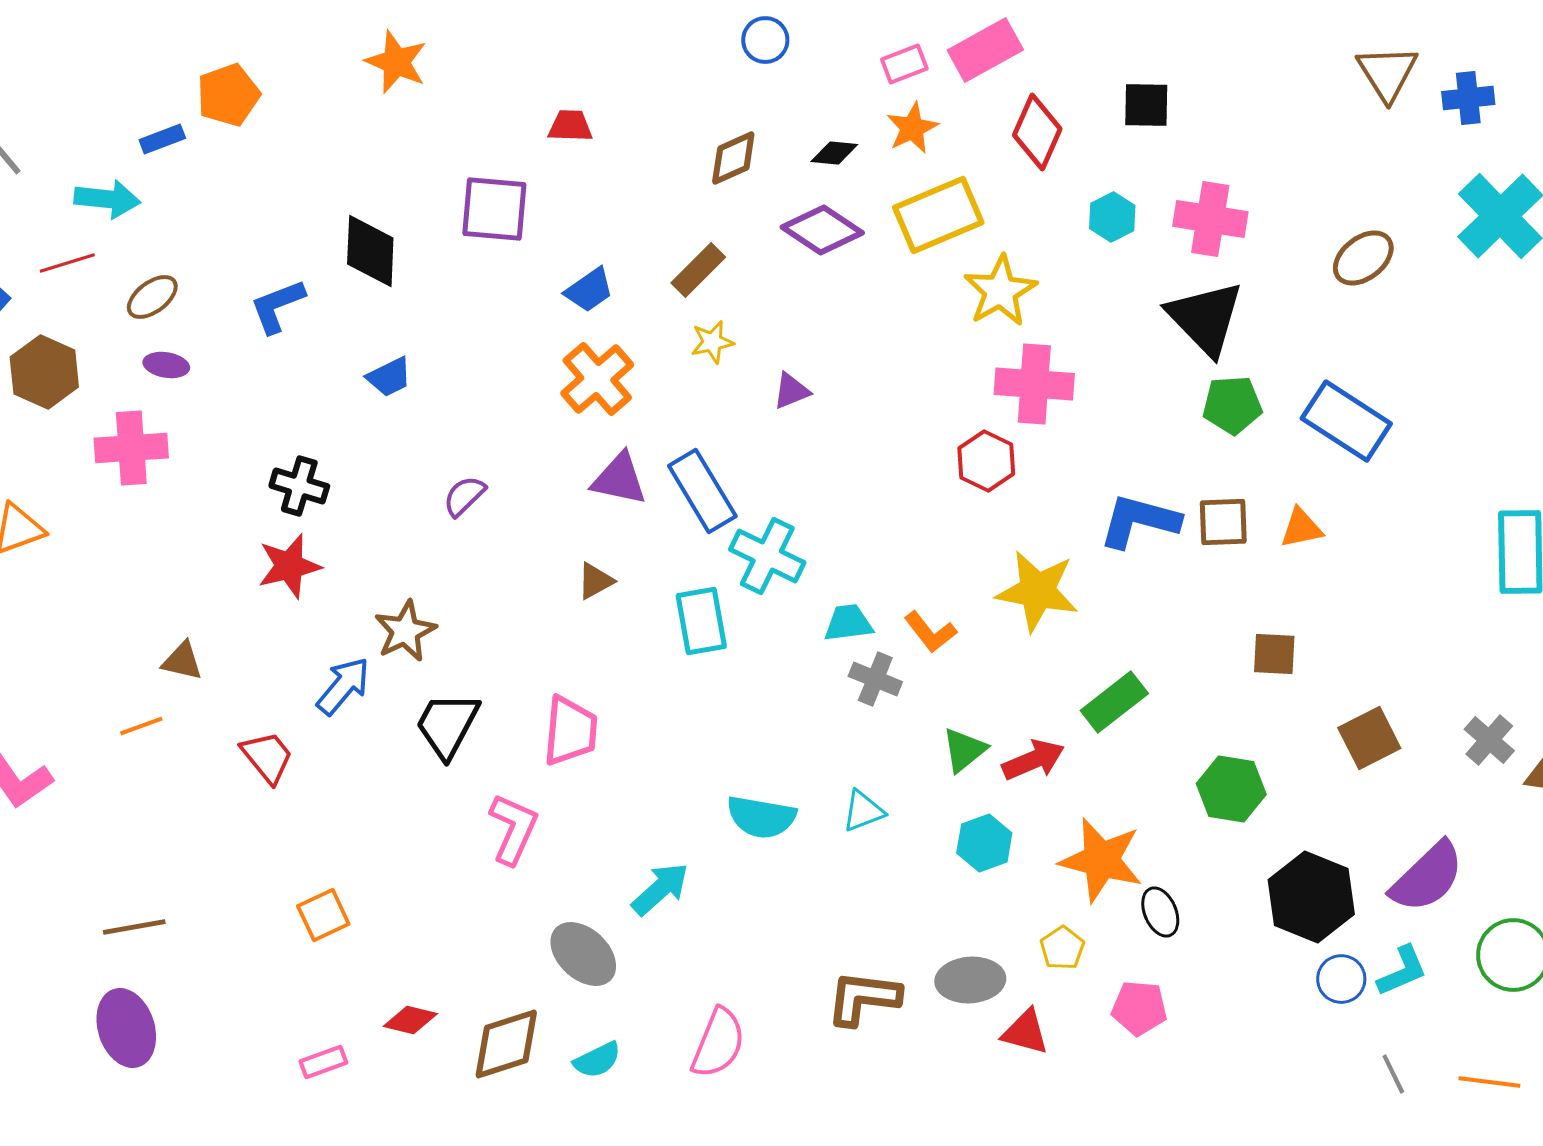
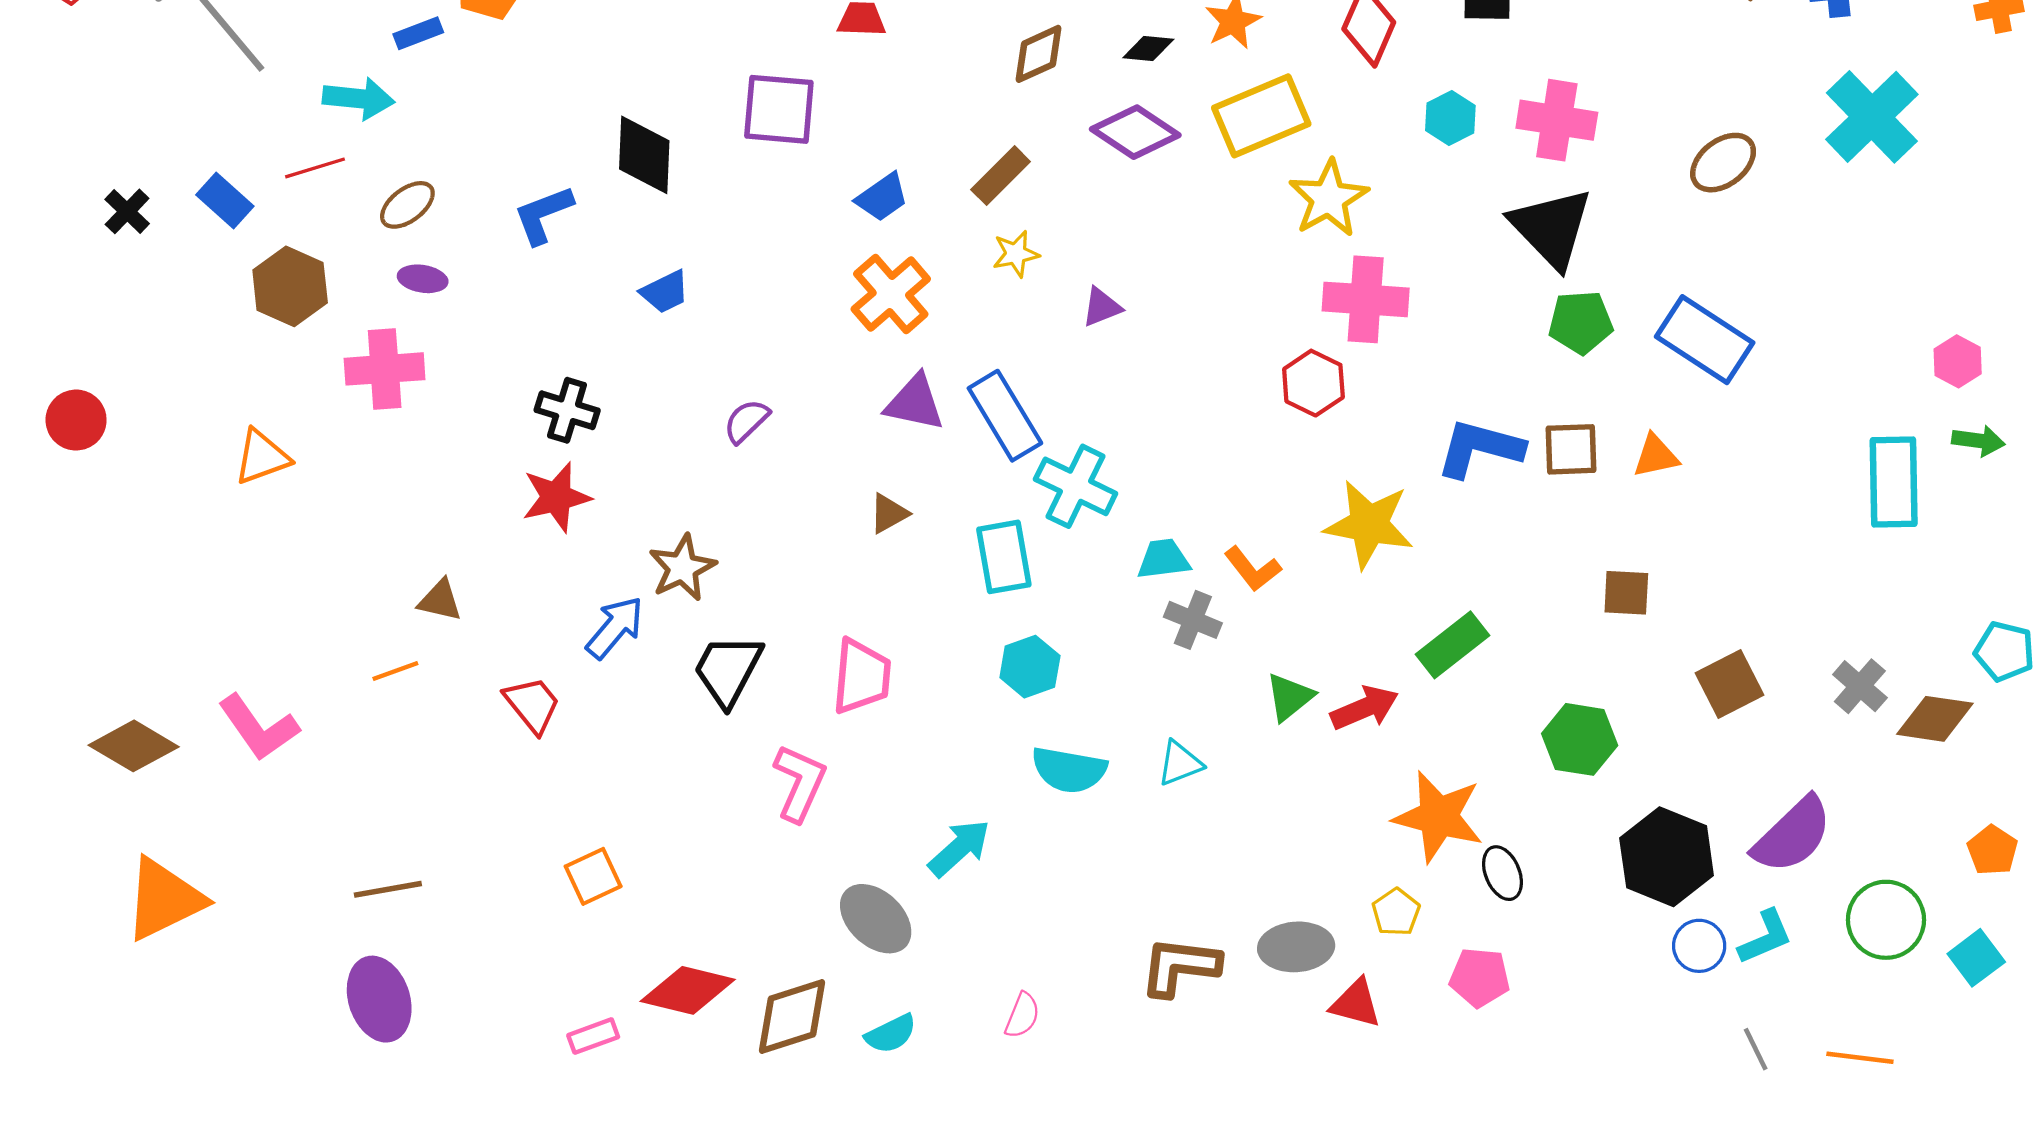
cyan hexagon: (984, 843) -> (1030, 667), moved
red diamond: (410, 1020) -> (688, 990), size x1.6
pink semicircle: (718, 1043) -> (1022, 1015), size x0.6

